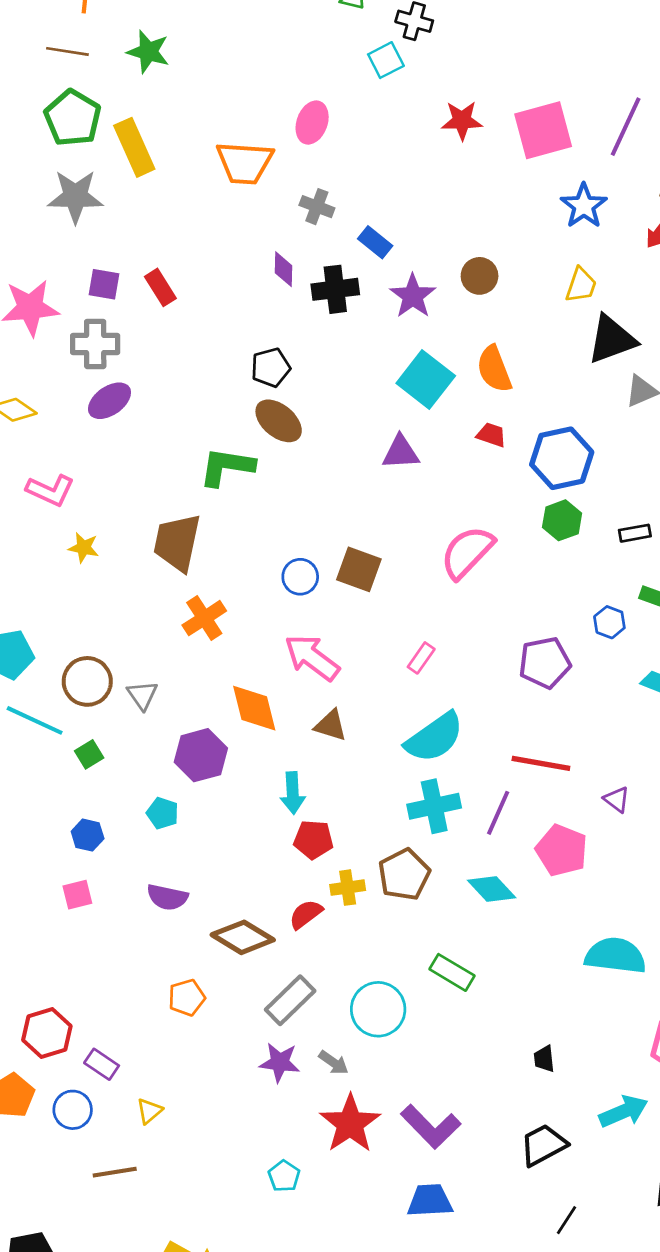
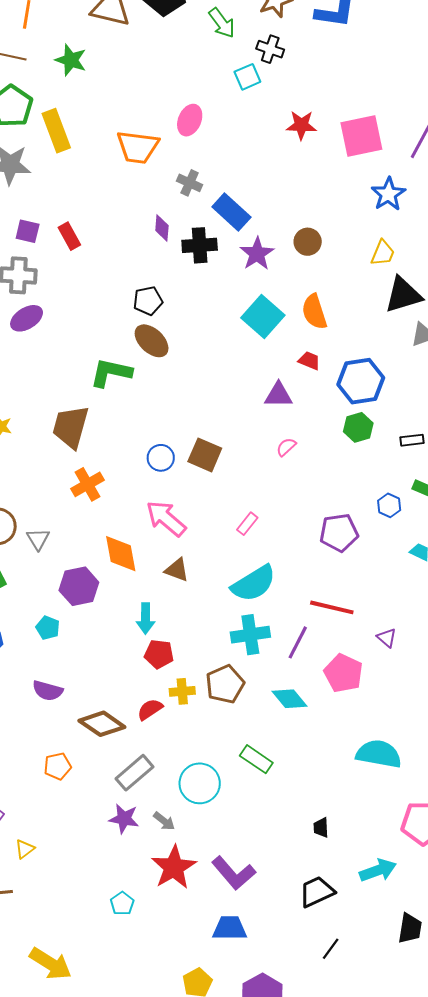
blue rectangle: (375, 242) -> (231, 212), size x1.5
purple triangle: (401, 452) -> (278, 395), moved
pink semicircle: (467, 552) -> (286, 447), size x0.5

